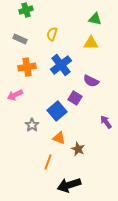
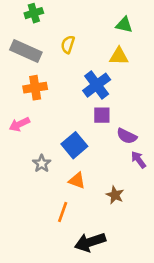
gray rectangle: (20, 39) -> (26, 51), size x1.6
blue cross: (61, 65) -> (97, 85), moved
purple semicircle: (91, 81) -> (127, 136), moved
purple square: (75, 98) -> (102, 115), moved, turned -32
brown star: (78, 149) -> (115, 195), moved

